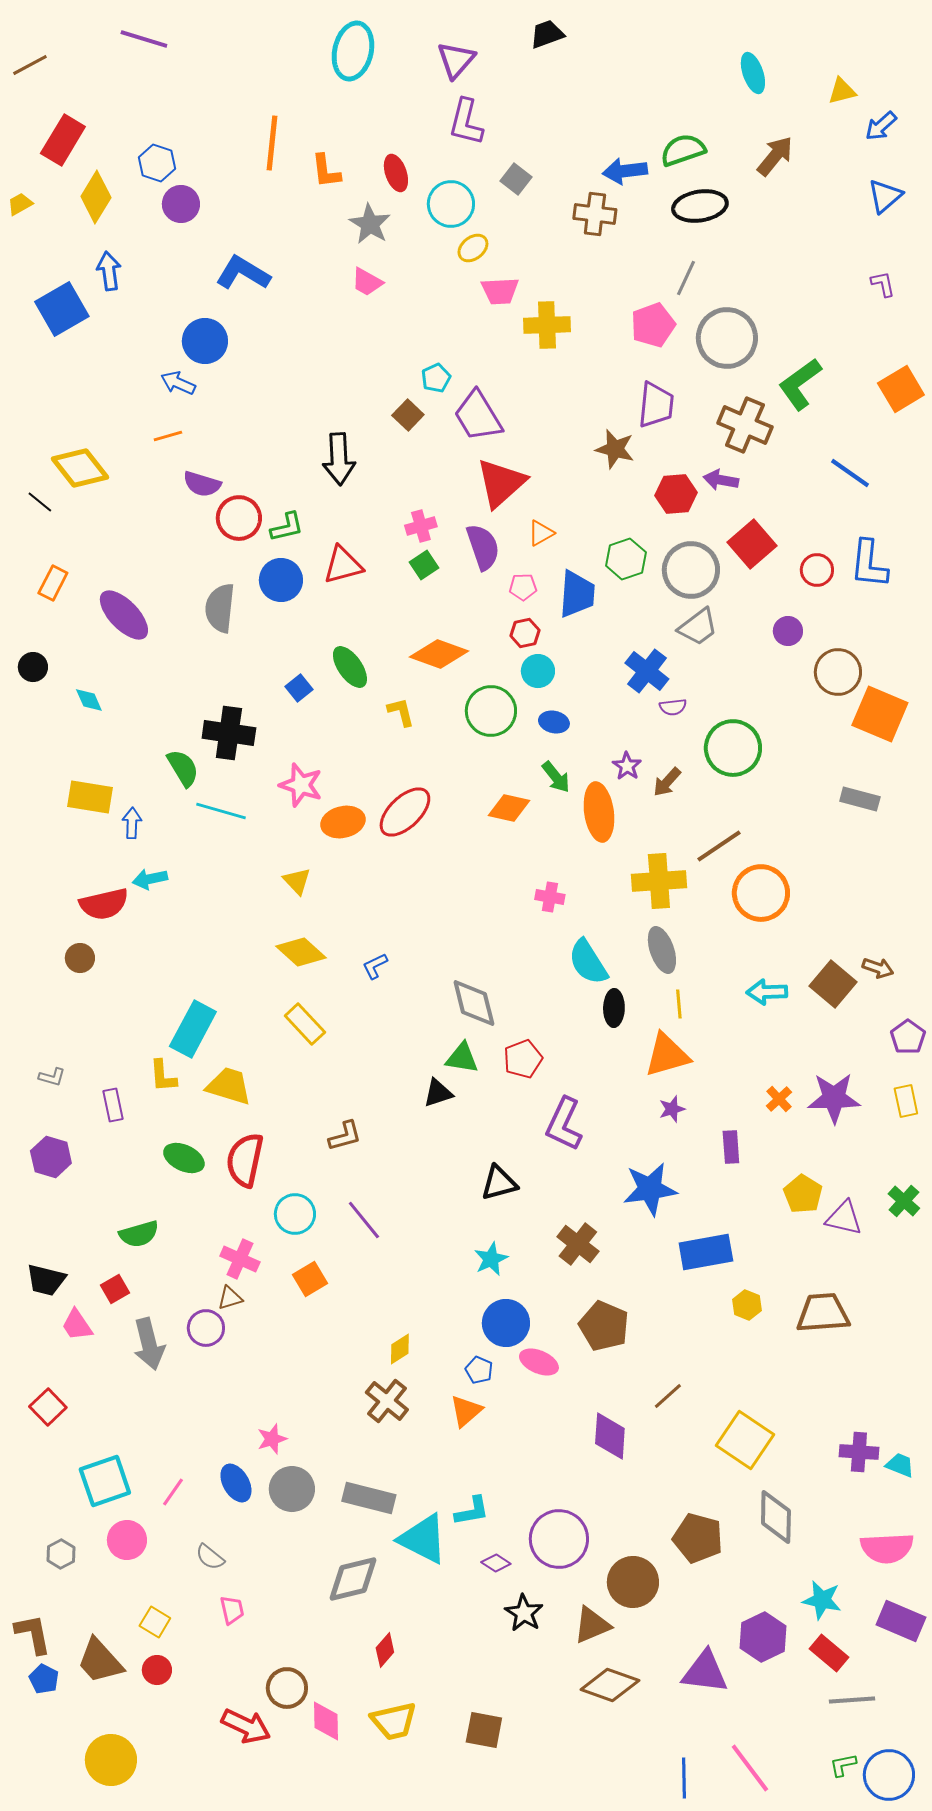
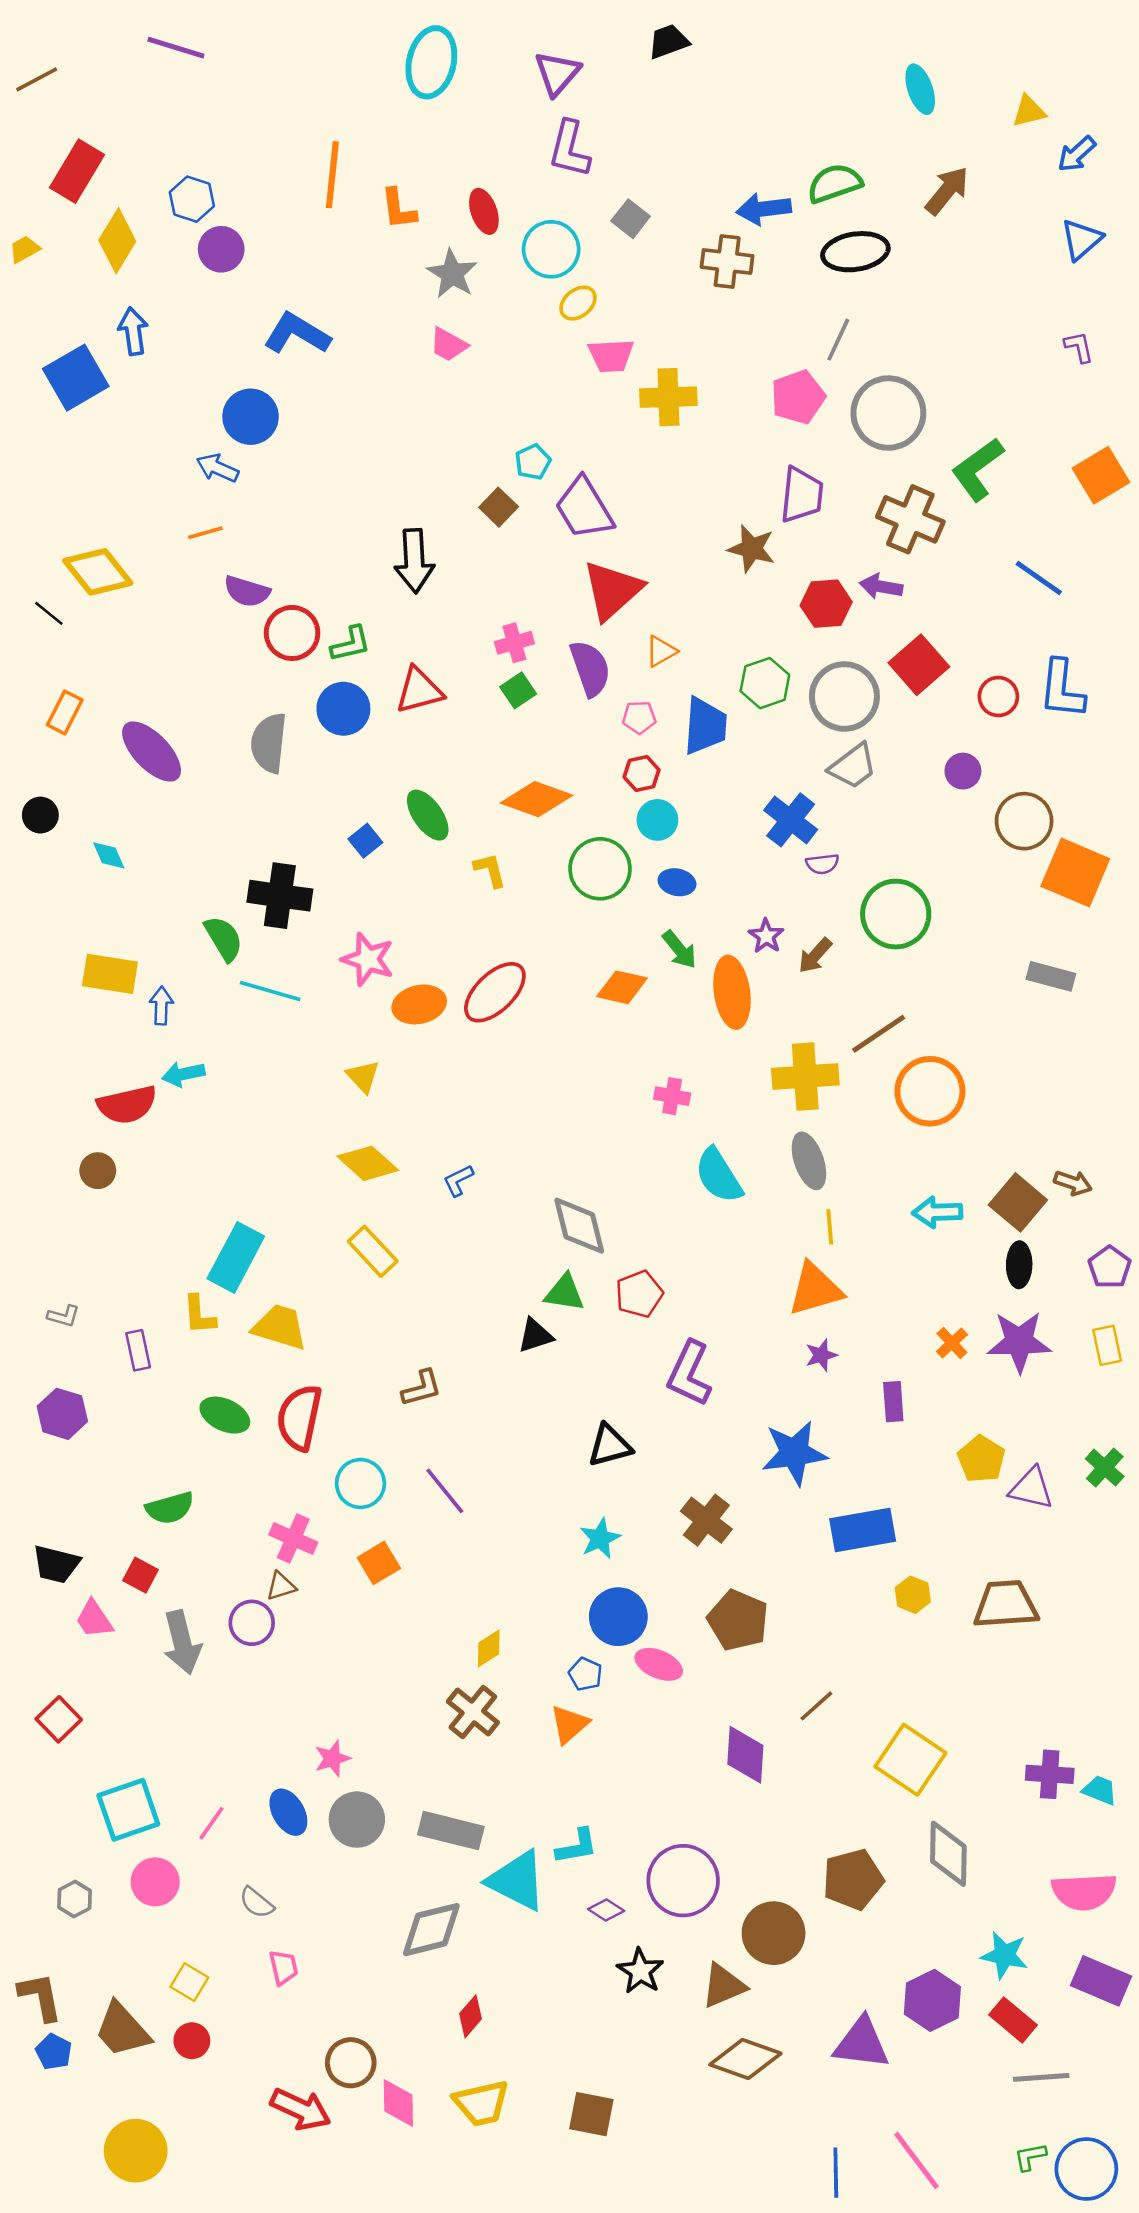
black ellipse: (614, 1008) -> (1019, 1265), moved
red square: (115, 1289) -> (141, 1575), turned -32
brown pentagon: (698, 1538) -> (853, 1879), turned -30

